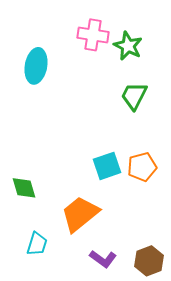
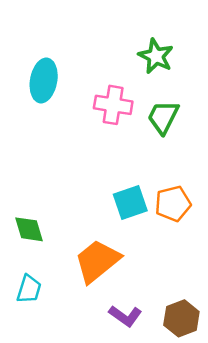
pink cross: (93, 35) -> (113, 105), moved
cyan trapezoid: (37, 244) -> (29, 289), moved

